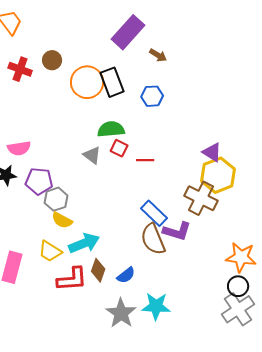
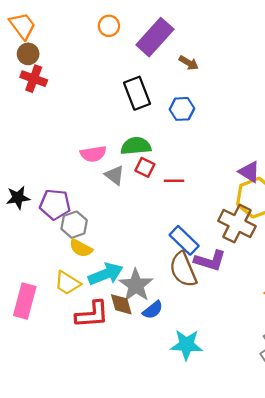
brown circle: (52, 60) -> (28, 54), moved
orange circle: (87, 82) -> (109, 26), moved, size x0.6
pink semicircle: (19, 148) -> (93, 154), moved
brown diamond: (98, 270) -> (121, 304), turned -35
gray star: (121, 313) -> (136, 285), moved

